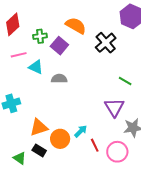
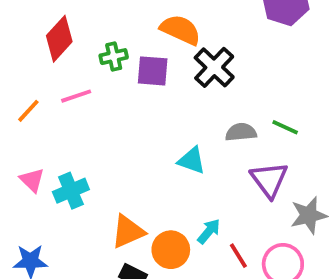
black cross: (106, 43) -> (214, 67), moved
purple square: (59, 46) -> (153, 71), turned -30
cyan triangle: (36, 67) -> (192, 160), moved
gray semicircle: (59, 79) -> (241, 132), moved

